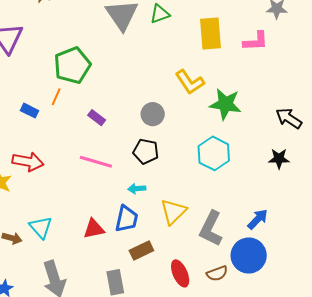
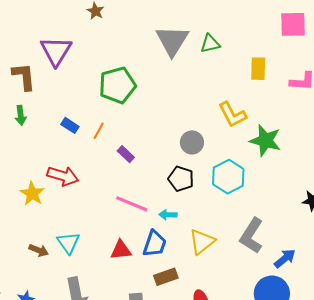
yellow rectangle: (210, 33) -> (258, 69), size x0.7
orange line: (56, 97) -> (99, 131), moved
purple rectangle: (97, 118) -> (126, 154), moved
cyan hexagon: (214, 153) -> (228, 177), moved
pink line: (96, 162) -> (132, 204), moved
gray L-shape: (211, 229) -> (252, 236), moved

